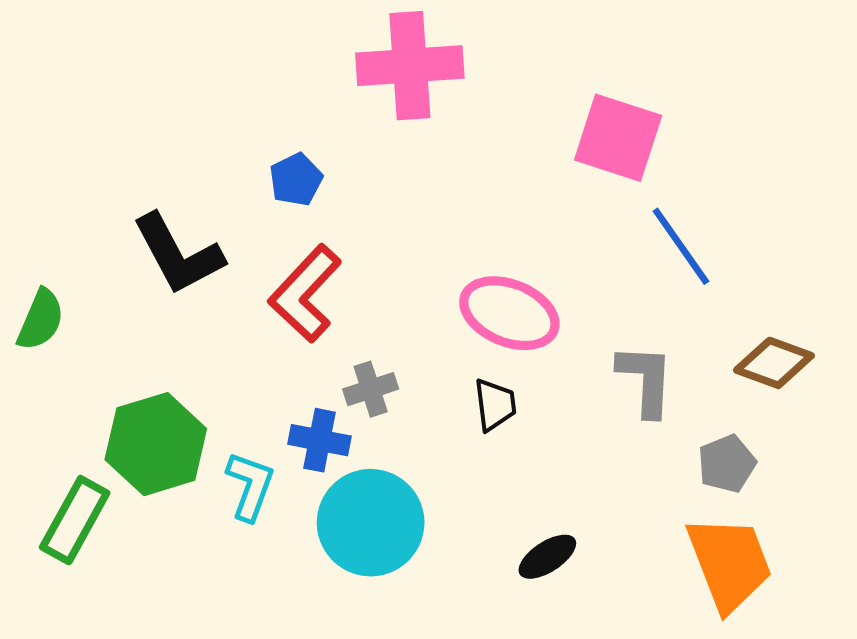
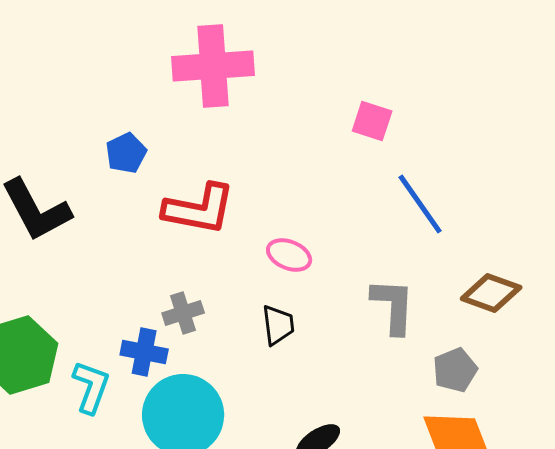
pink square: (618, 138) -> (372, 121), size x0.6
red L-shape: (305, 293) -> (199, 209), moved, turned -122
pink ellipse: (509, 313) -> (289, 255), size x0.6

